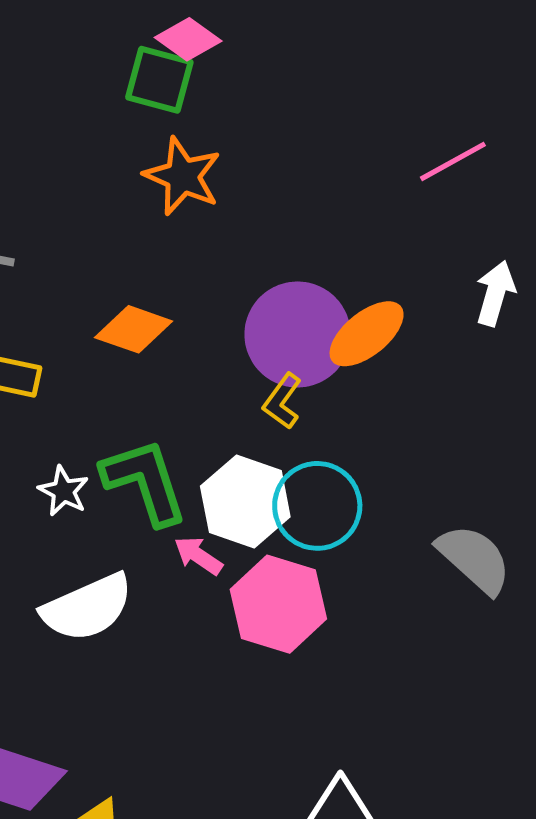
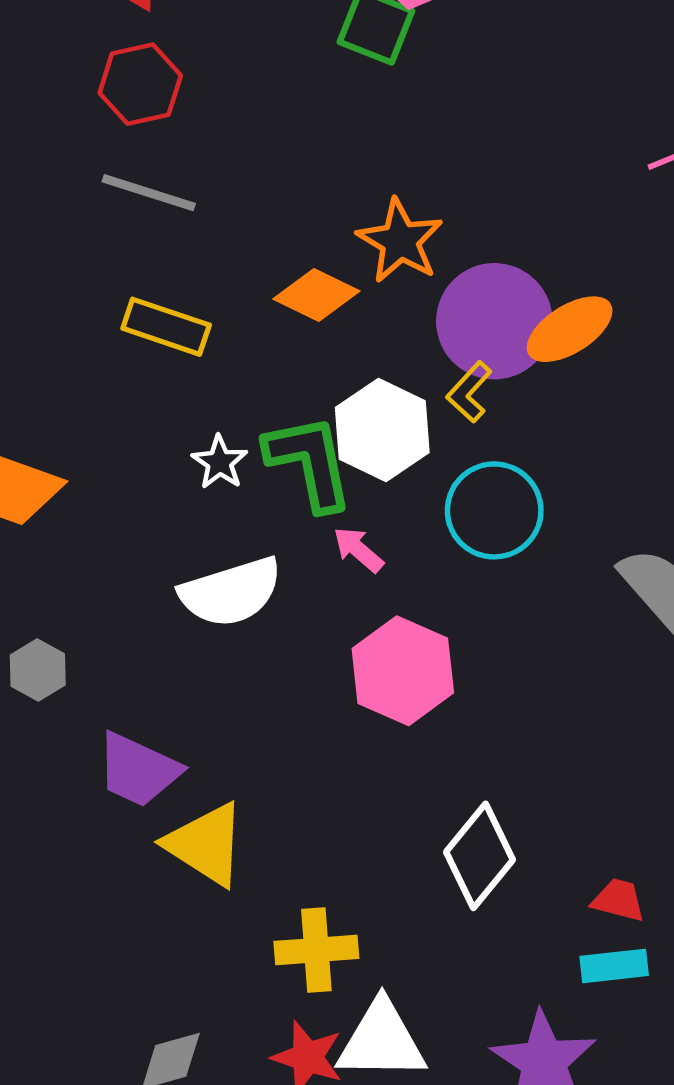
orange star: (183, 176) -> (400, 241), moved
white hexagon: (245, 502) -> (382, 430), moved
pink hexagon: (278, 604) -> (403, 671), moved

